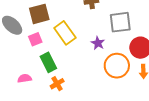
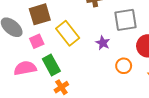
orange circle: (117, 66) -> (124, 66), size x0.6
pink semicircle: (25, 78) -> (25, 68), moved, size x1.5

